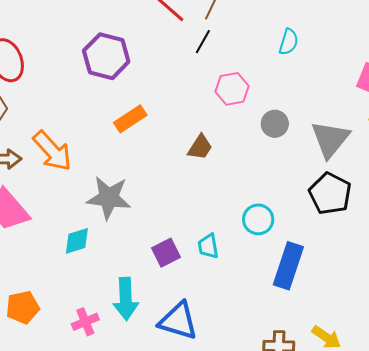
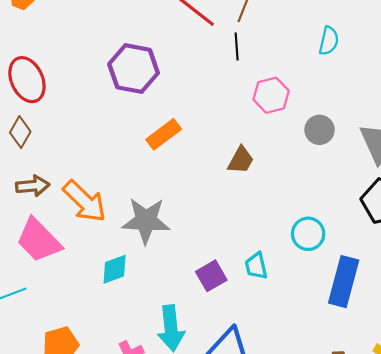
black line: (203, 42) -> (237, 46), turned -30
orange arrow: (52, 151) -> (85, 201), moved

